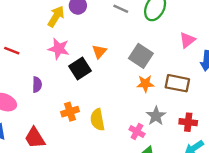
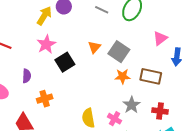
pink star: (59, 49) -> (46, 44), turned 30
orange triangle: (99, 52) -> (94, 47), moved
orange cross: (70, 112) -> (45, 99), moved
yellow semicircle: (97, 120) -> (88, 118), moved

